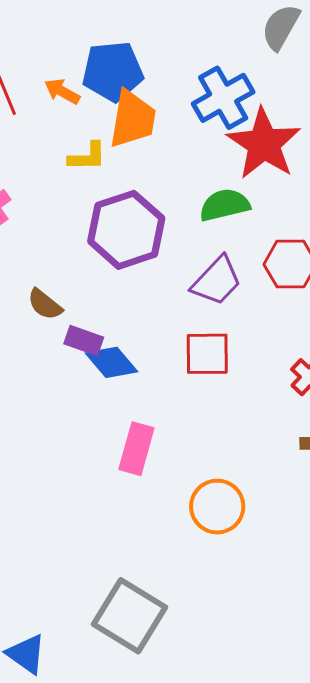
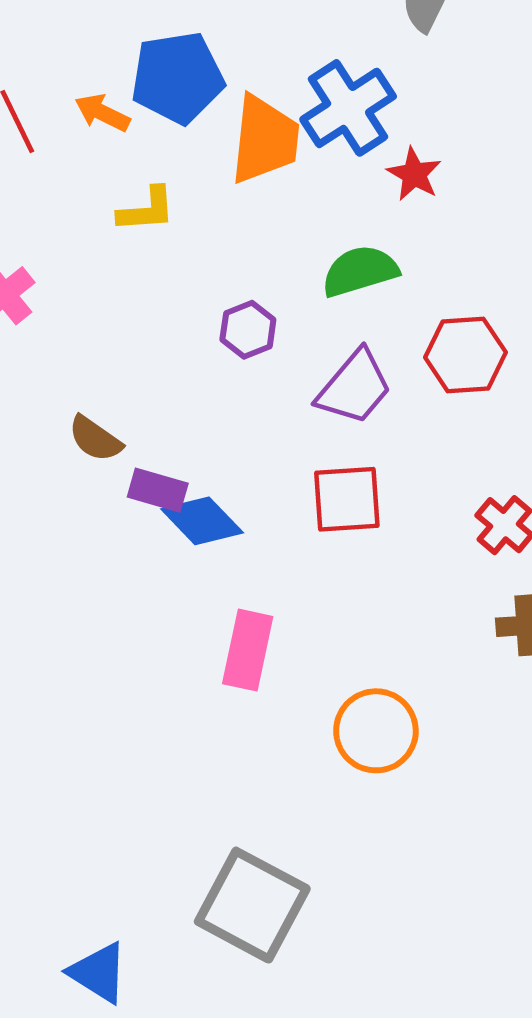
orange trapezoid: (133, 119) -> (265, 140), moved
red star: (264, 144) -> (414, 174), size x0.5
purple hexagon: (126, 230) -> (248, 330), moved, size x0.5

